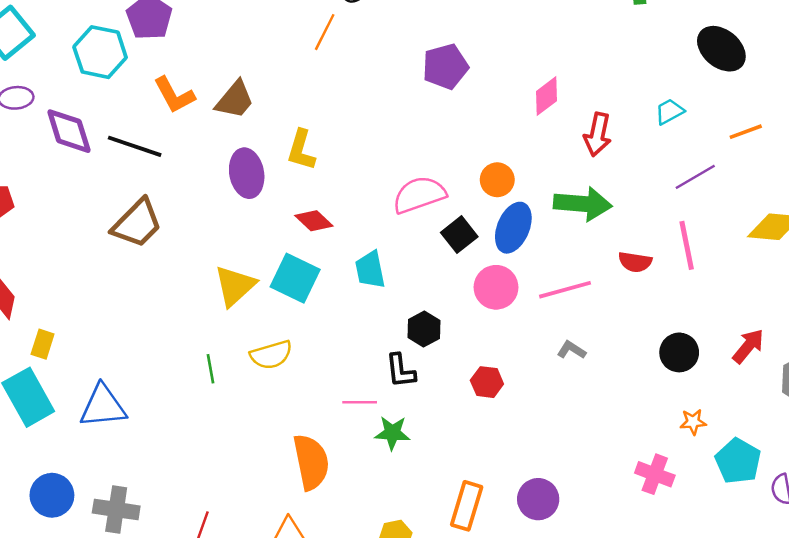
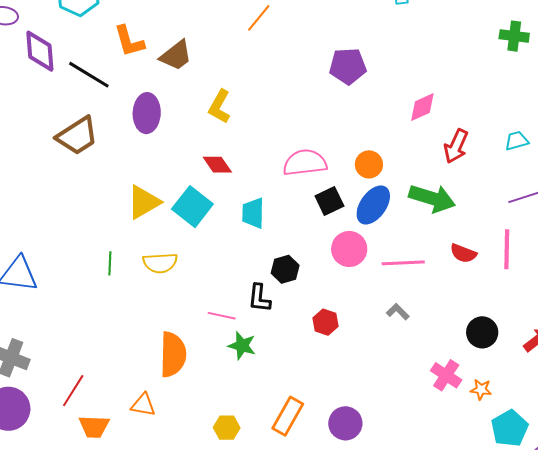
purple ellipse: (247, 173) -> (147, 113), moved
pink cross: (655, 474) -> (446, 375), moved

